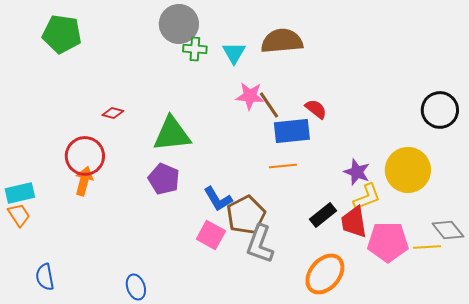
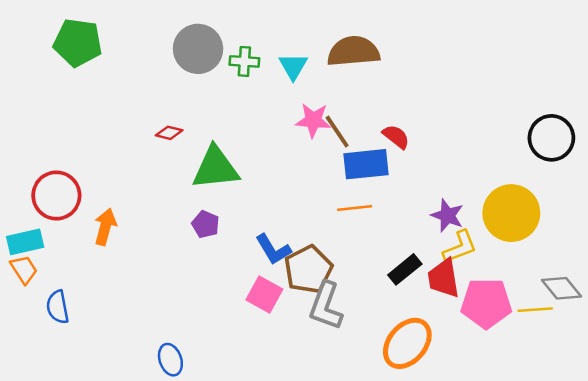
gray circle: (179, 24) -> (198, 49), moved
red diamond: (113, 113) -> (169, 133), moved
red circle: (85, 156) -> (56, 196), moved
purple pentagon: (164, 179) -> (206, 224), size x0.7
blue semicircle: (45, 277) -> (58, 307), moved

